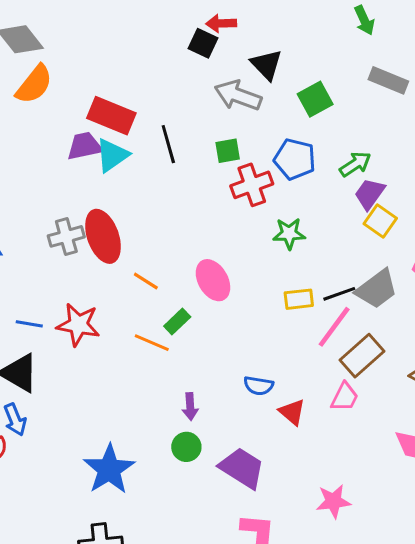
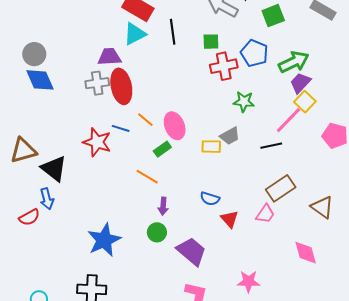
purple trapezoid: (85, 146) -> (109, 57), moved
green arrow: (355, 164) -> (294, 62), size x1.4
pink ellipse: (213, 280) -> (175, 126), moved
gray trapezoid: (377, 289) -> (230, 136), moved, size x0.7
yellow rectangle: (299, 299) -> (211, 147), moved
blue line: (29, 324) -> (121, 128), moved
pink line: (334, 327) -> (288, 120), moved
orange line: (152, 343) -> (147, 177), moved

